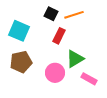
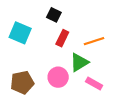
orange line: (74, 15) -> (94, 41), moved
brown pentagon: (21, 62) -> (22, 82), moved

